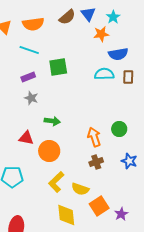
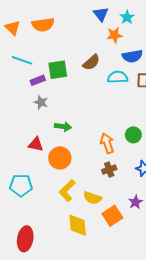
brown semicircle: (67, 17) -> (91, 62), moved
cyan line: (29, 50) -> (22, 60), moved
green square: (58, 67) -> (58, 70), moved
purple star: (121, 214) -> (135, 202), moved

